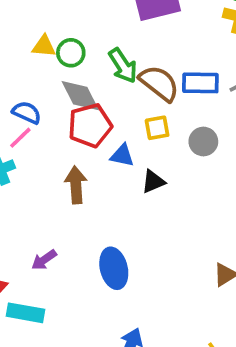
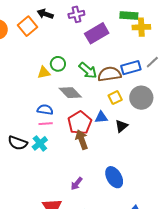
green circle: (71, 53) -> (58, 64), moved
brown semicircle: (159, 83) -> (109, 74), turned -30
red pentagon: (90, 125) -> (80, 123), moved
pink line: (20, 138) -> (46, 124), turned 56
gray circle: (203, 142) -> (141, 98), size x1.5

